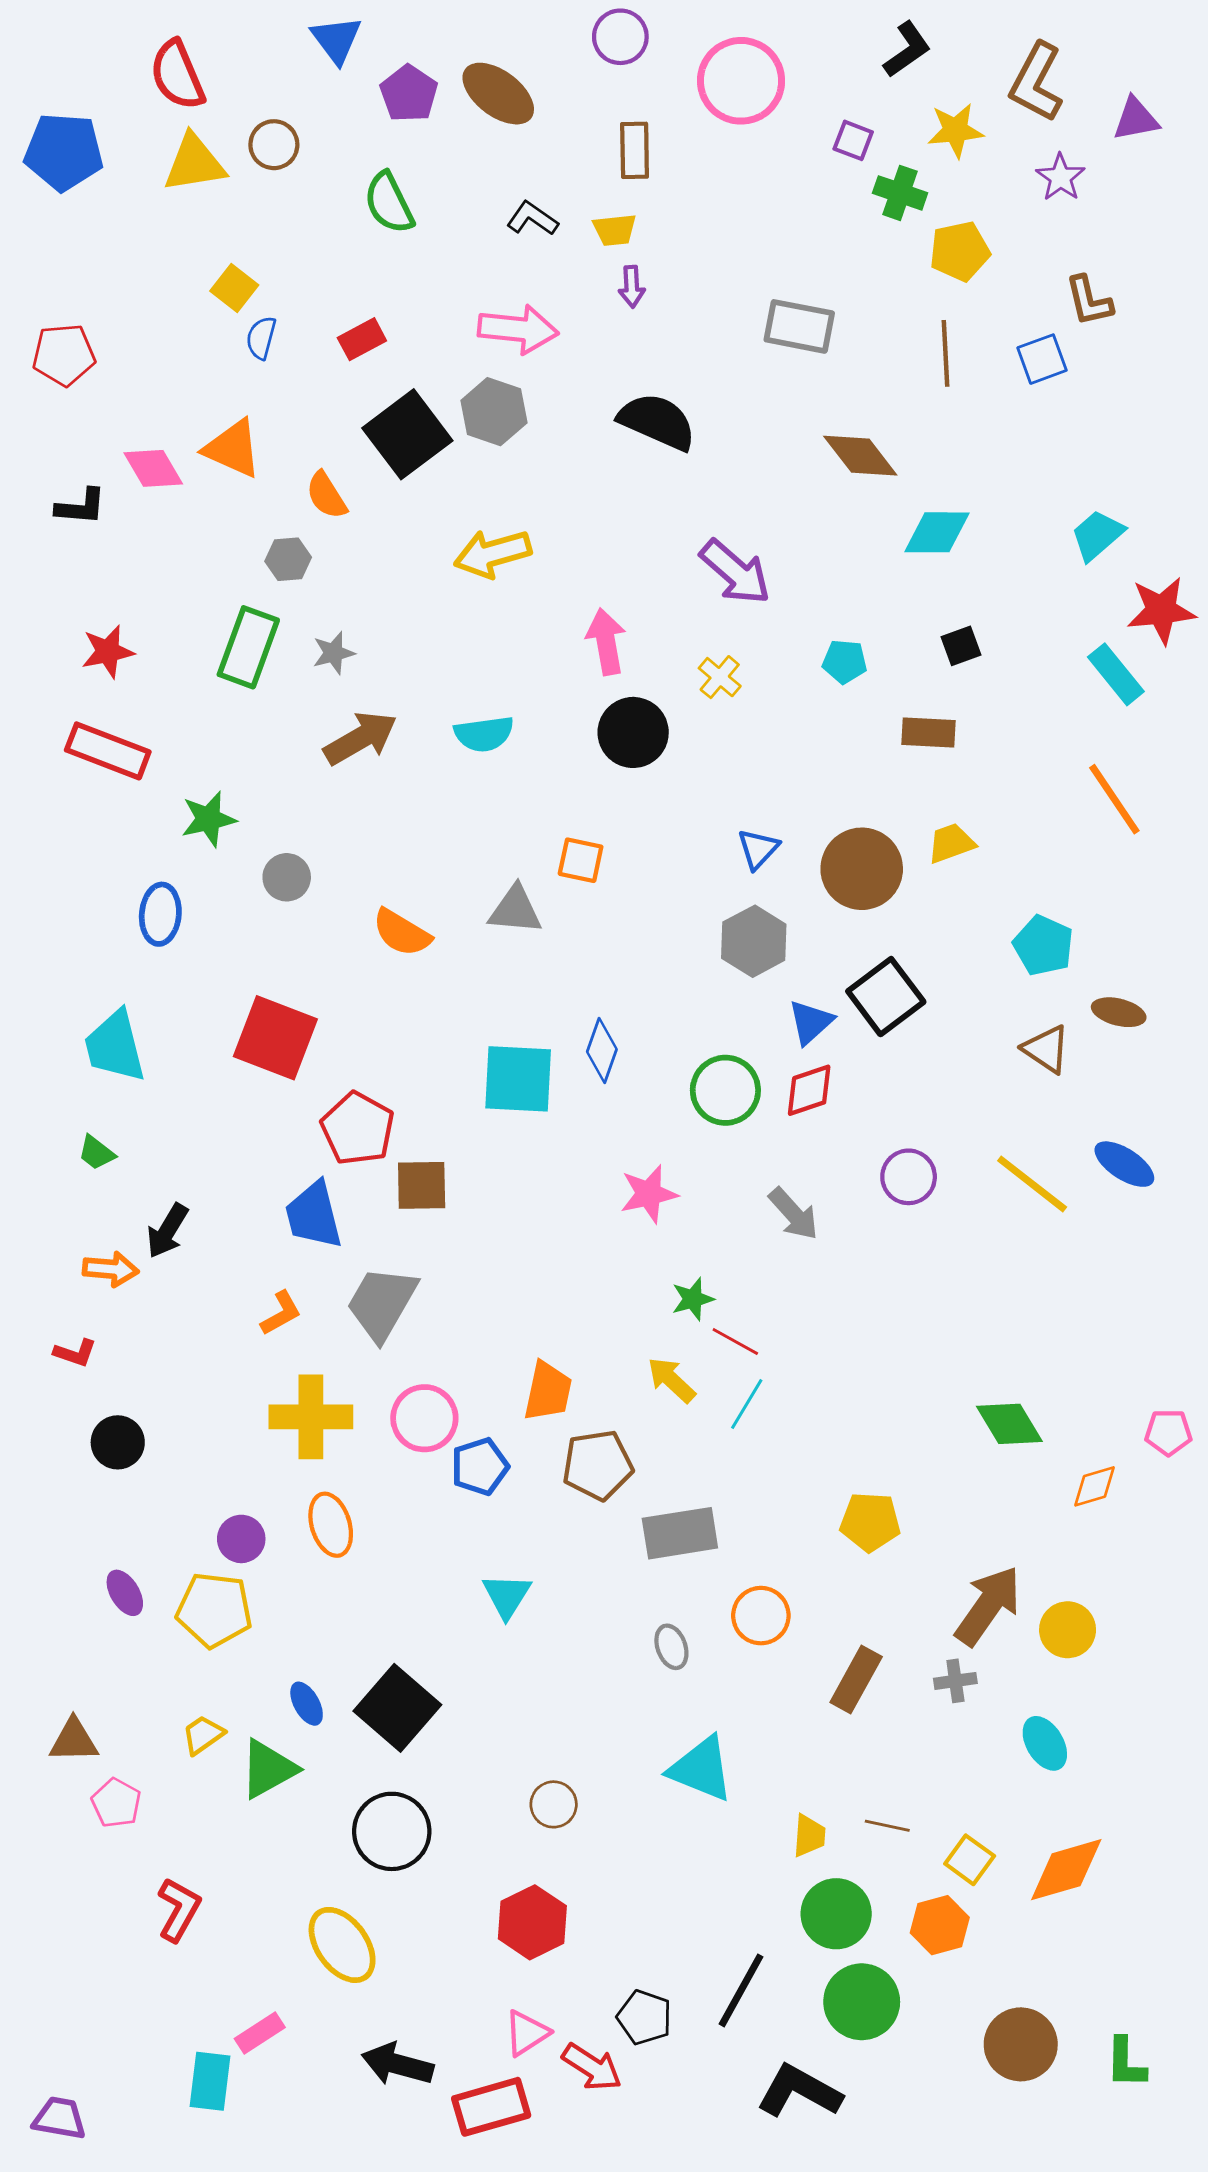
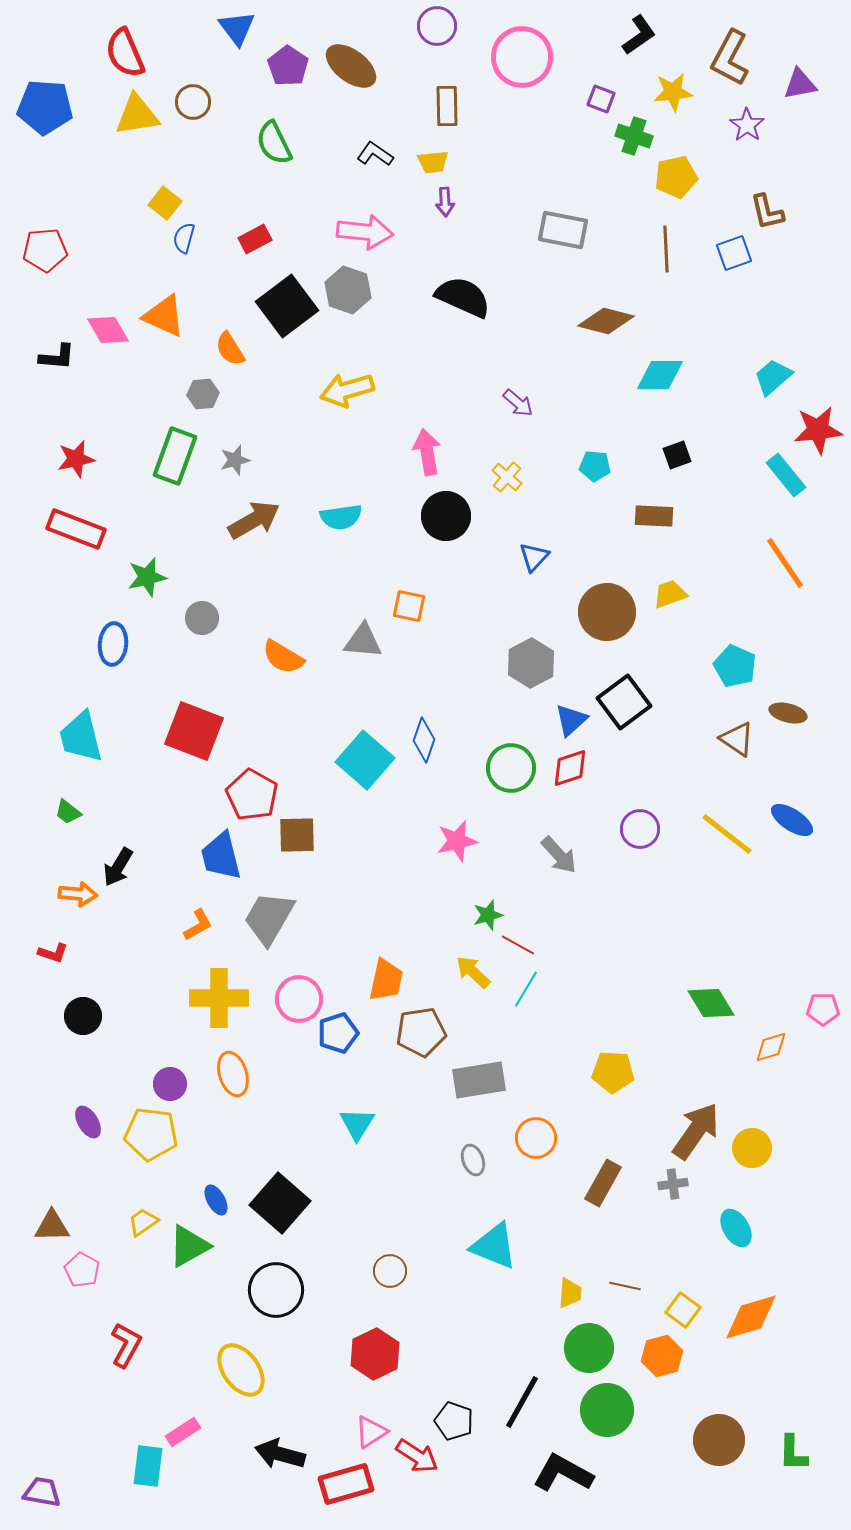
brown diamond: (860, 456) -> (606, 321), turned -38
purple arrow: (735, 572) -> (518, 403), size x0.6
blue triangle: (758, 849) -> (534, 557), moved
cyan square: (518, 1079) -> (365, 760), turned 38

